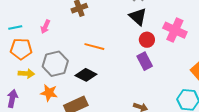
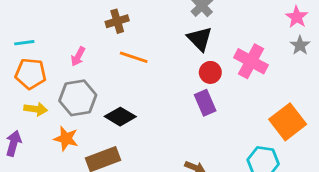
pink arrow: (45, 27) -> (78, 56), moved
orange line: (94, 47) -> (134, 57), moved

